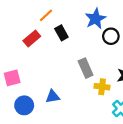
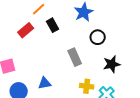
black circle: (111, 36) -> (98, 37), moved
yellow cross: (102, 87) -> (87, 86), moved

